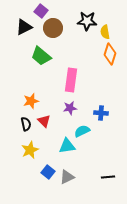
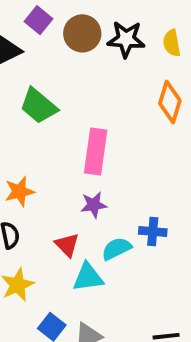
brown circle: (53, 28) -> (82, 33), moved
yellow semicircle: (105, 32) -> (172, 43), moved
blue cross: (101, 113) -> (153, 231), moved
red triangle: (44, 121) -> (67, 245), moved

